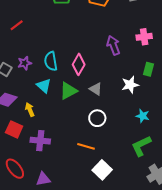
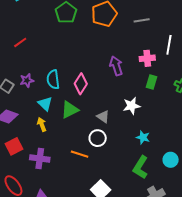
green rectangle: (148, 69) -> (151, 82), moved
gray triangle: (96, 89) -> (103, 117), moved
yellow arrow: (30, 110) -> (42, 124), moved
red square: (14, 129) -> (14, 146), turned 36
orange line: (86, 146) -> (80, 154), moved
green L-shape: (141, 146) -> (140, 167), turned -35

